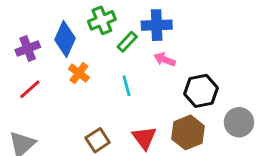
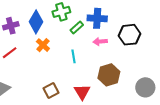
pink arrow: (165, 60) -> (100, 41), turned -32
black hexagon: (201, 91) -> (130, 35), moved
brown hexagon: (188, 132) -> (109, 75), moved

